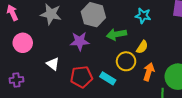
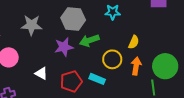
cyan star: (143, 16) -> (113, 12), moved
green arrow: (117, 34) -> (89, 40), moved
yellow semicircle: (142, 47) -> (134, 42), moved

